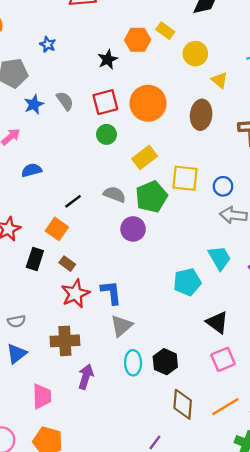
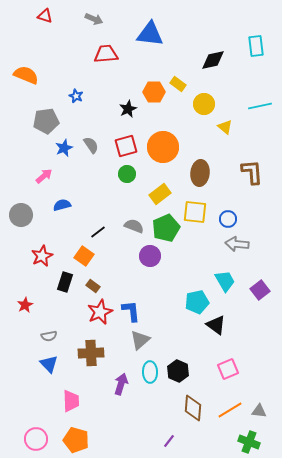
brown ellipse: (201, 115) -> (200, 173), moved
black triangle: (217, 322) -> (216, 325), moved
blue triangle: (17, 354) -> (49, 364), turned -36
purple arrow: (86, 377) -> (121, 384), moved

